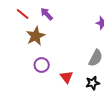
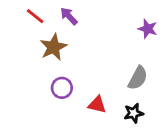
red triangle: (67, 77) -> (97, 105), turned -40

